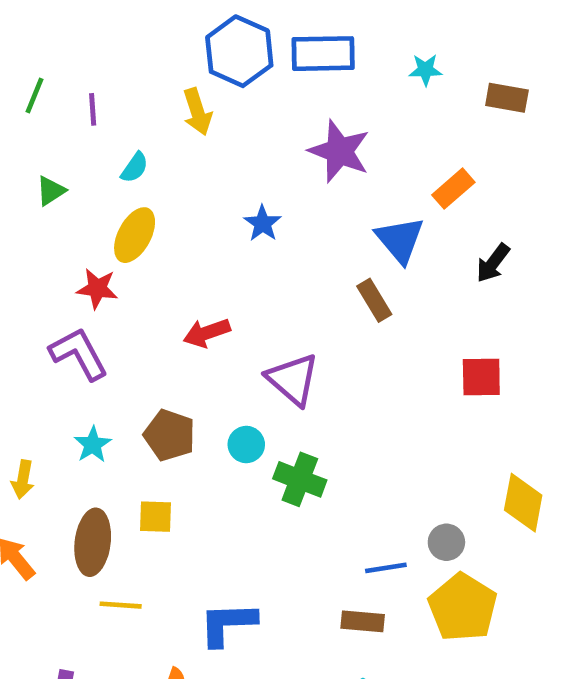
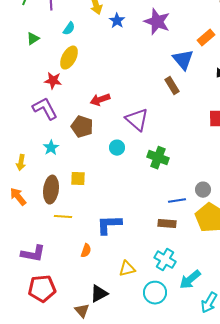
blue star: (263, 223) -> (117, 21), moved
brown pentagon: (169, 435) -> (82, 127), moved
green cross: (300, 479) -> (158, 158), moved

